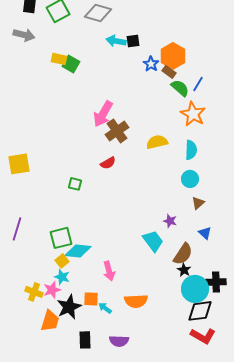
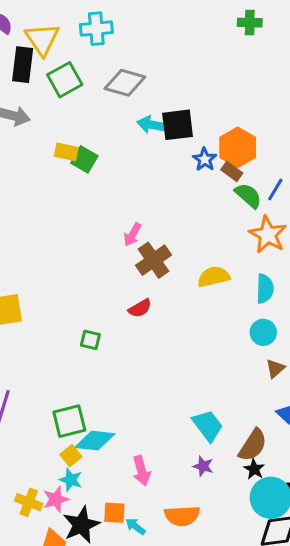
black square: (133, 41) -> (178, 125), size x1.6
pink arrow: (103, 114) -> (132, 235), size x0.6
purple star: (170, 221) -> (203, 466), moved

